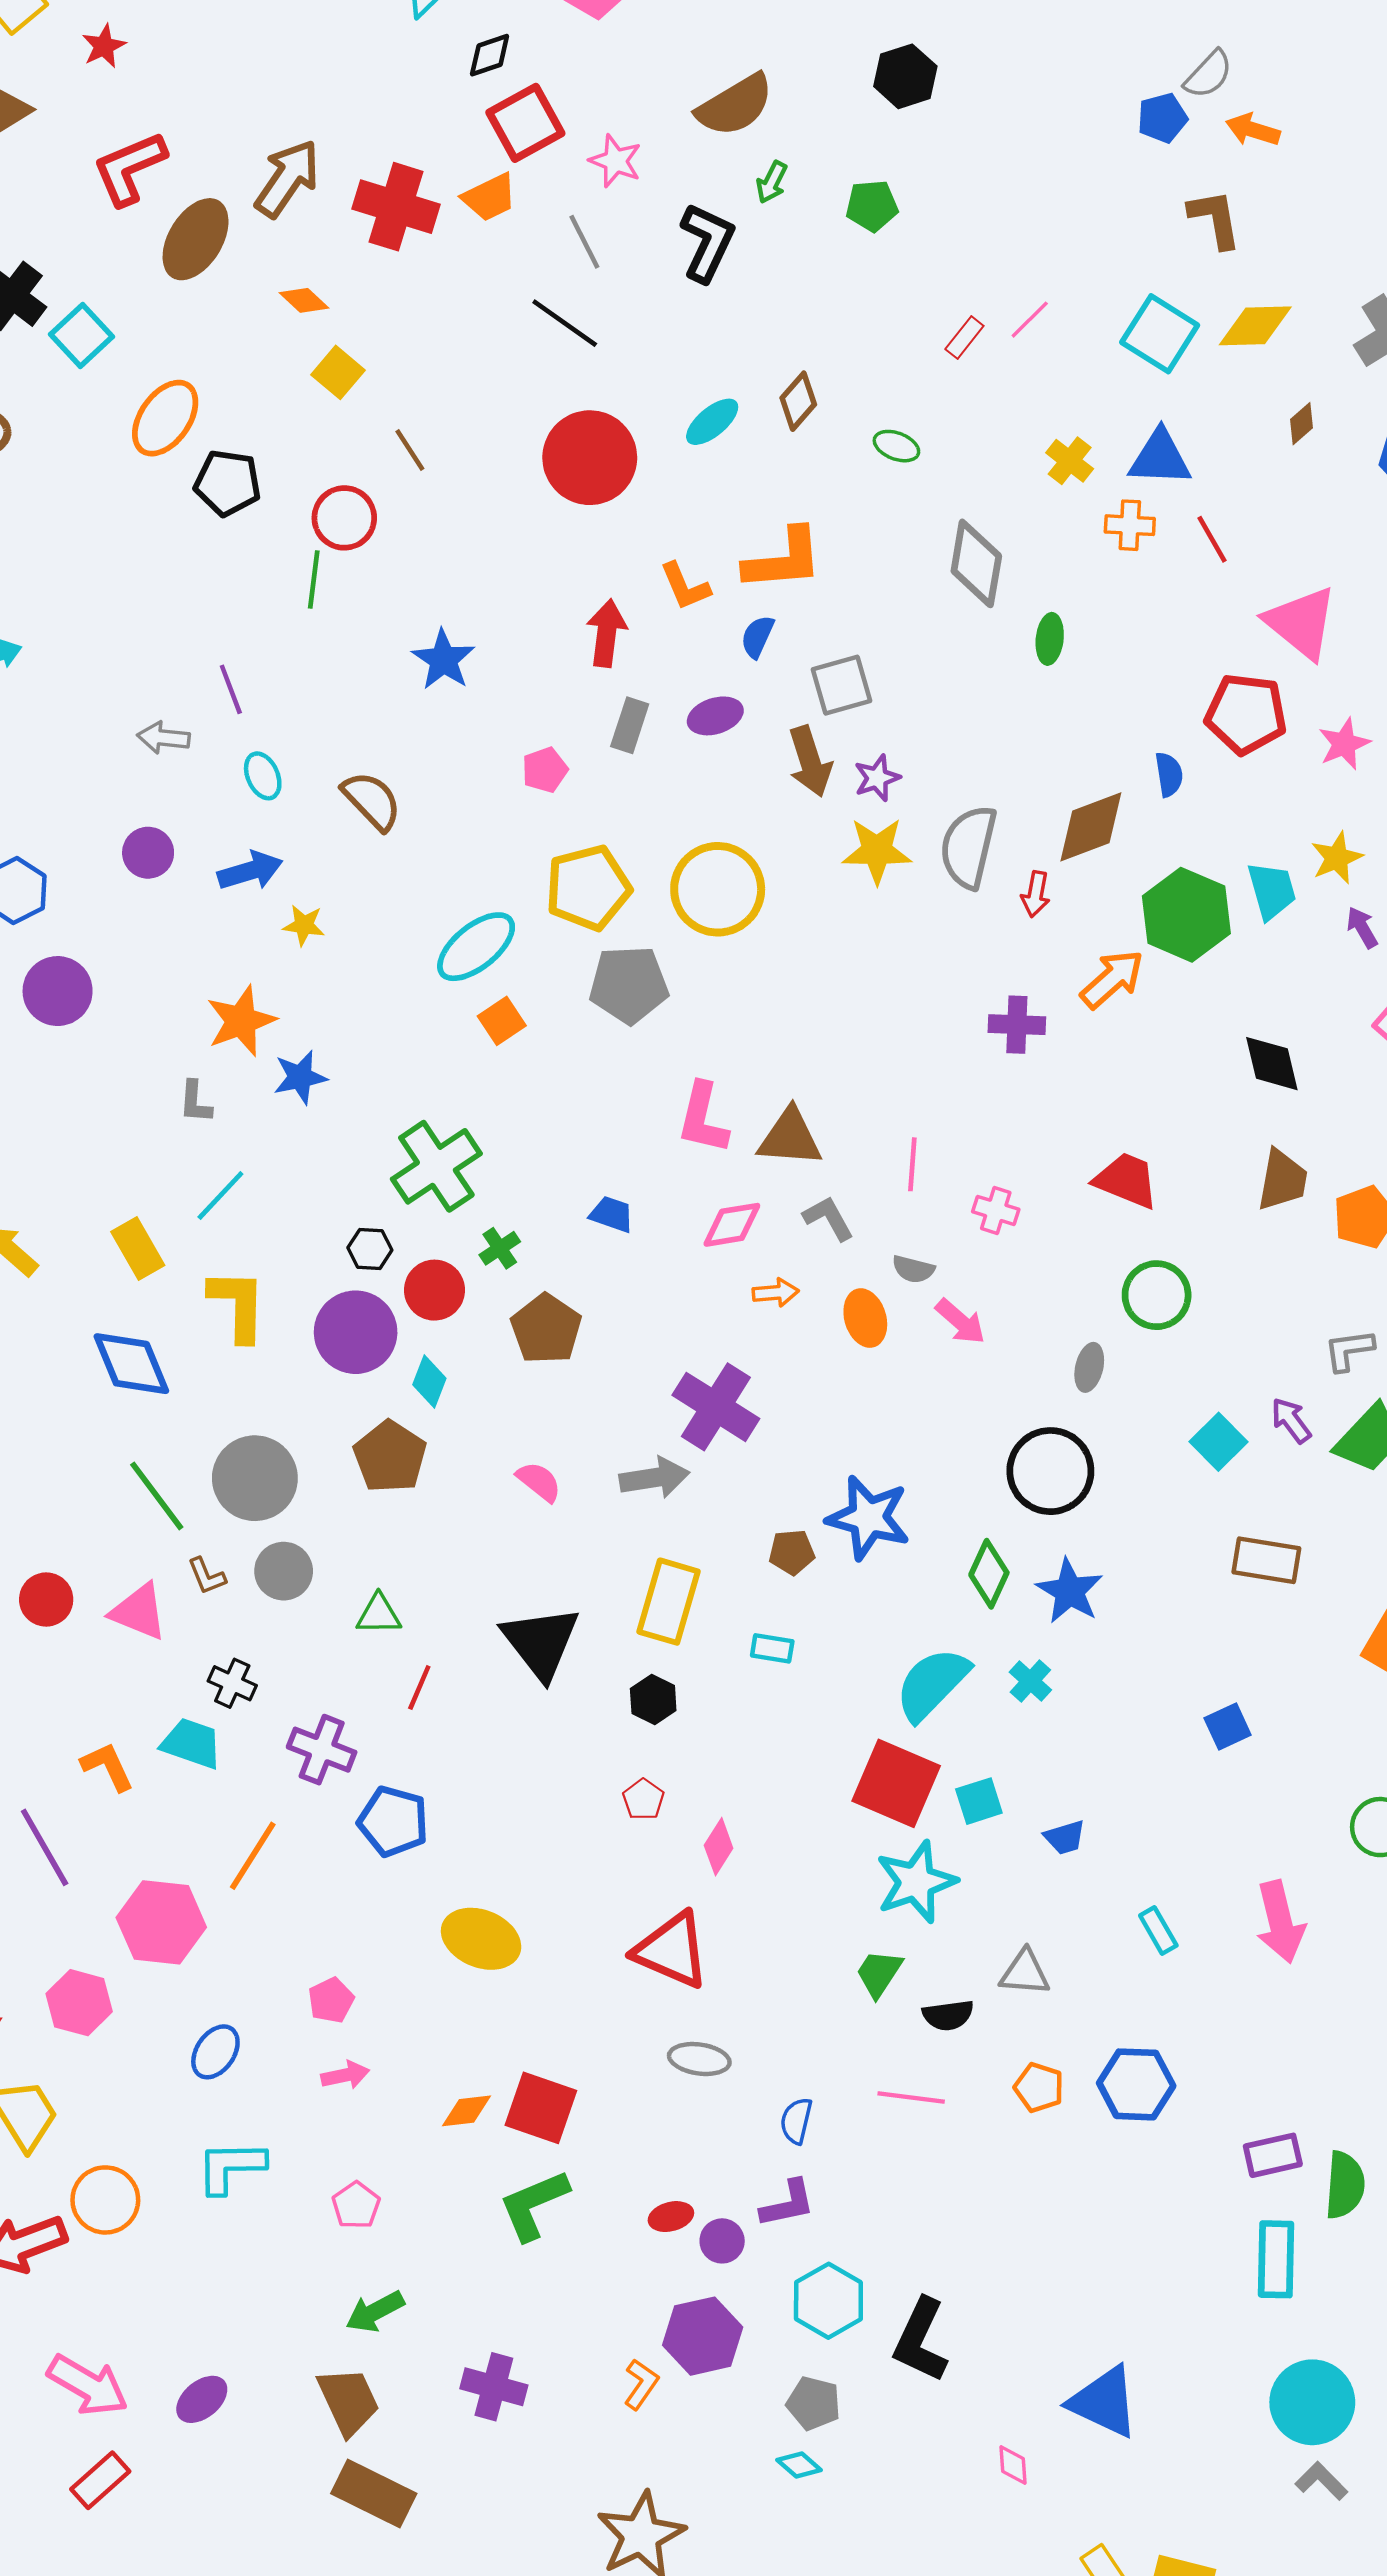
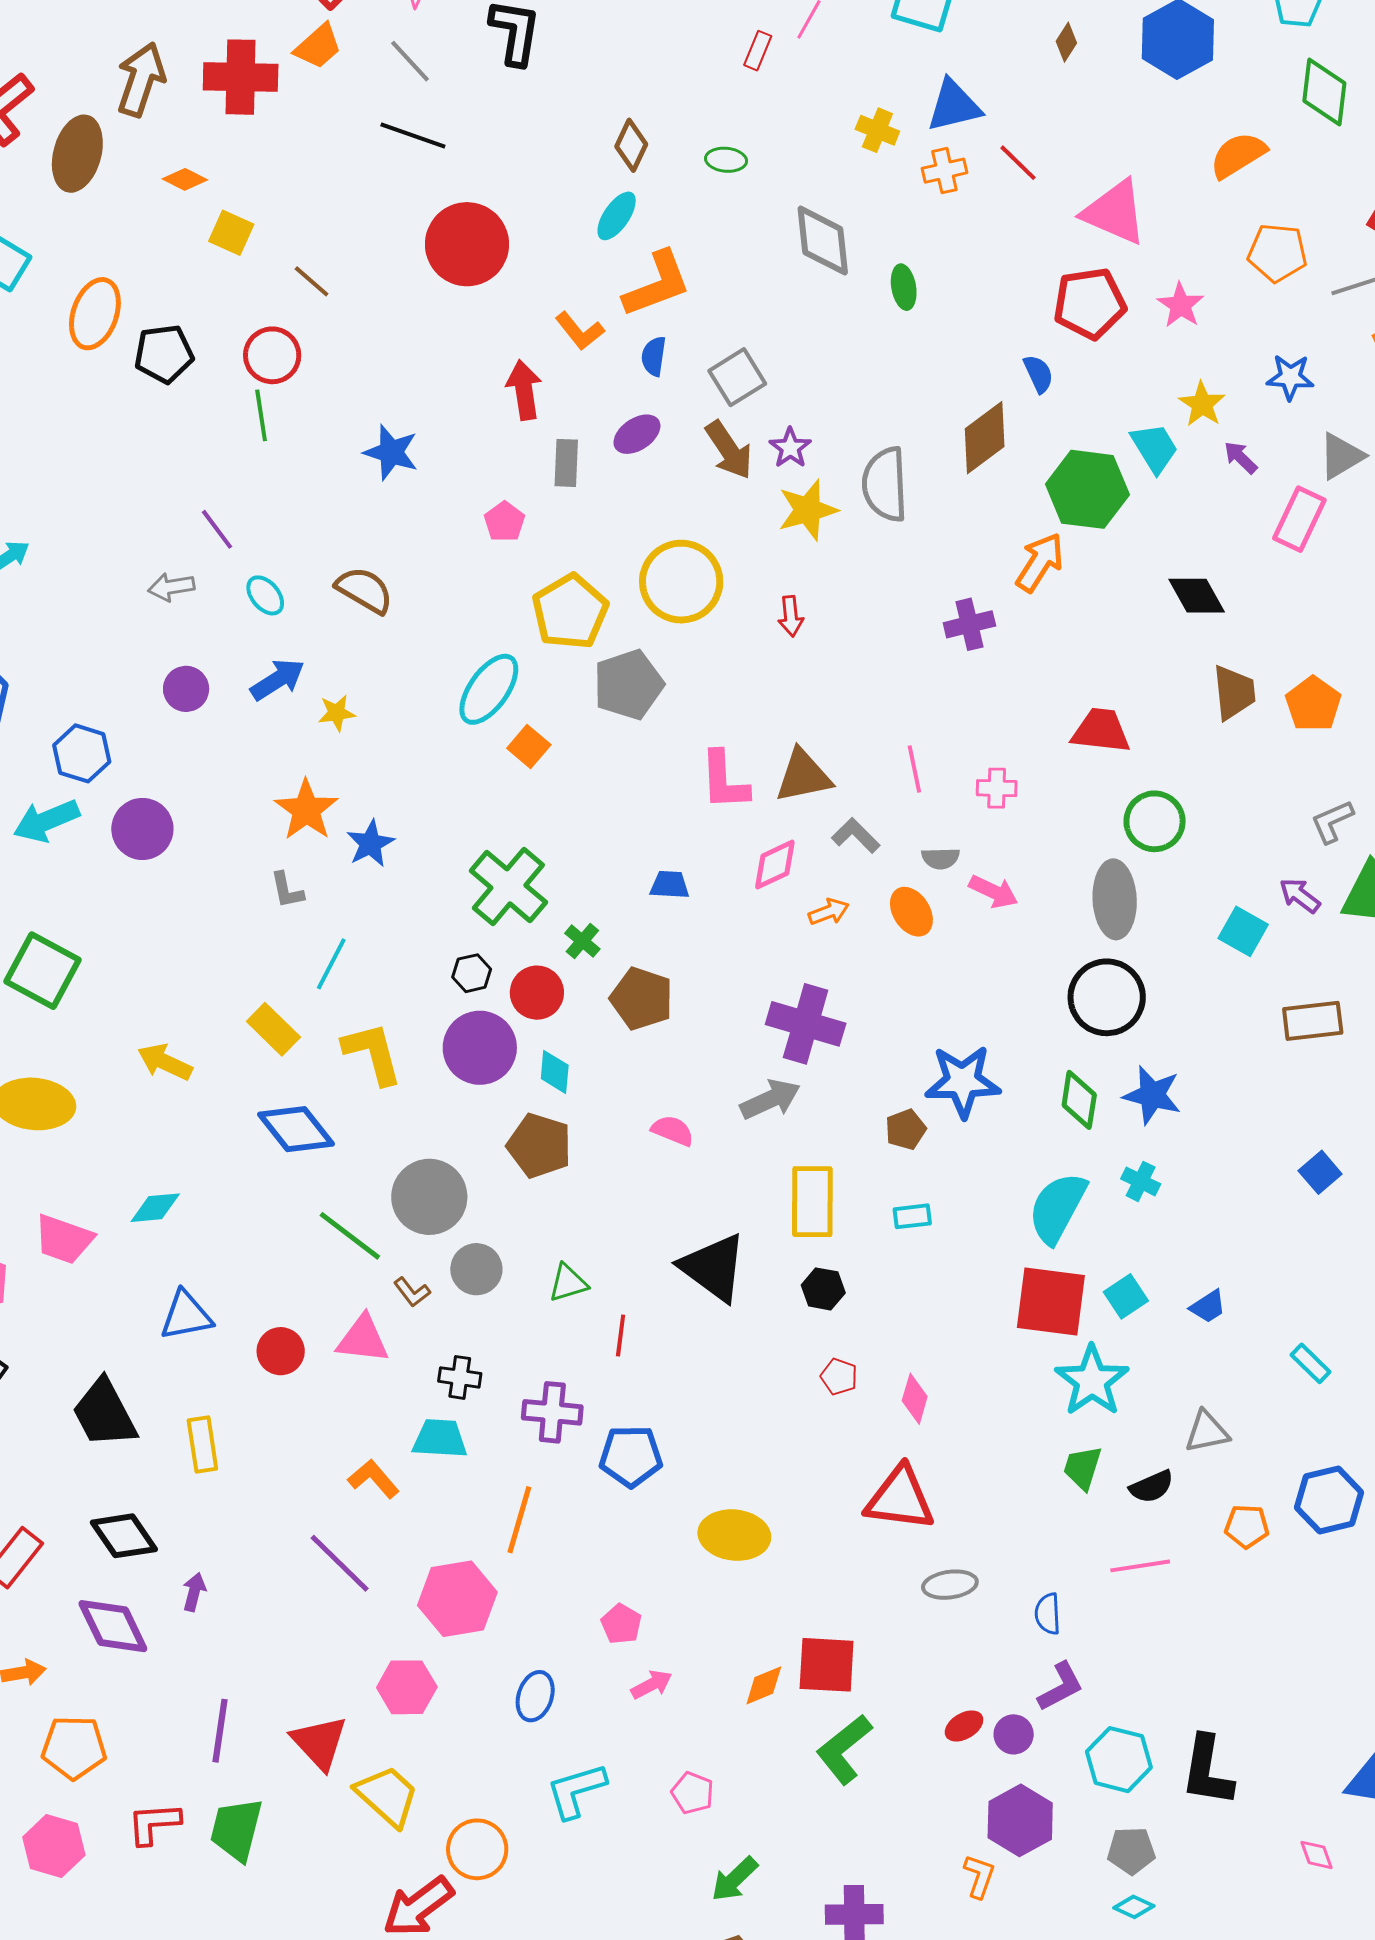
cyan ellipse: (712, 422) -> (617, 216), moved
red arrow: (1036, 894) -> (791, 616), moved
gray ellipse: (1089, 1367) -> (1115, 899), size x1.8

